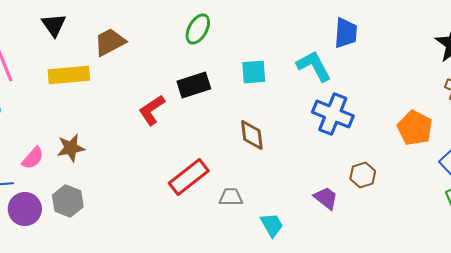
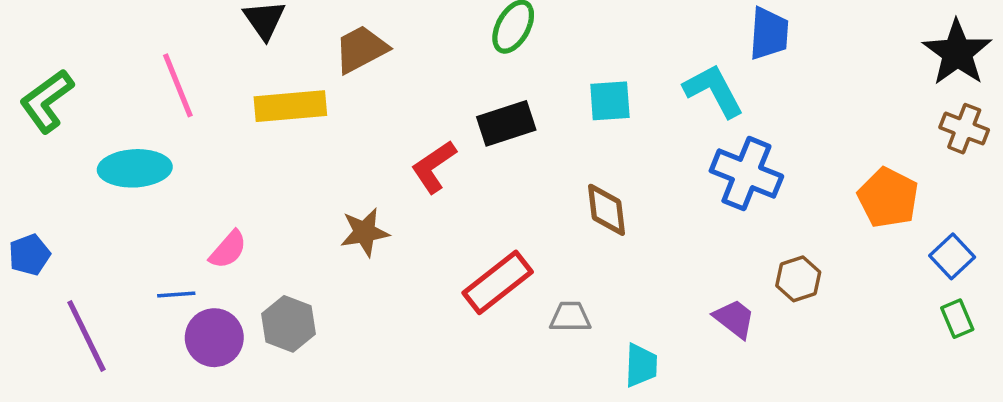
brown star: (71, 148) -> (365, 232), moved
cyan trapezoid: (272, 225) -> (641, 365), turned 32

